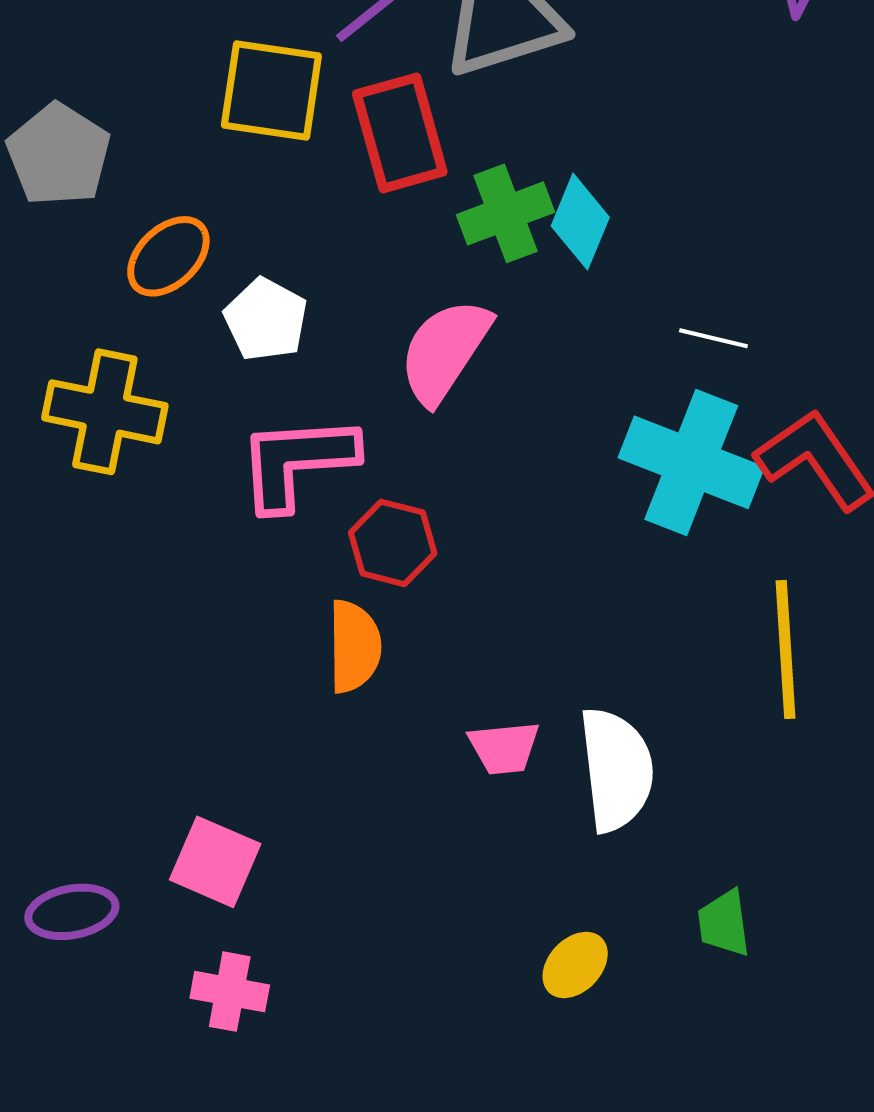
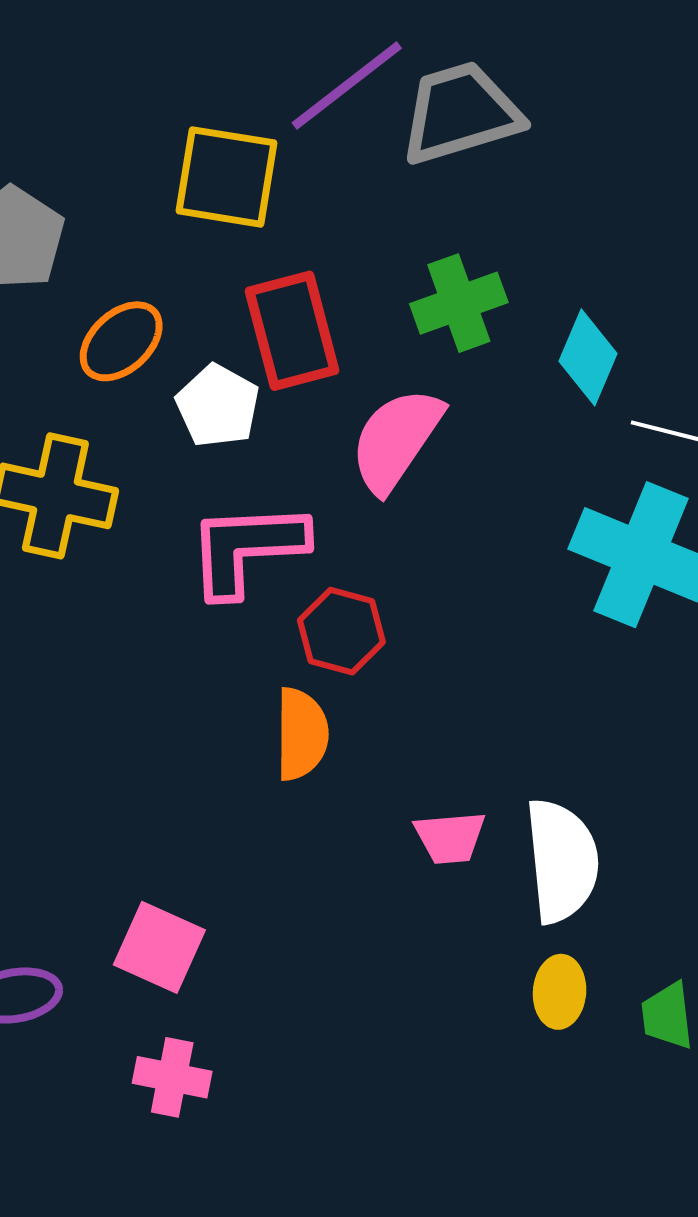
red rectangle: (400, 133) -> (292, 331), moved
cyan diamond: (580, 222) -> (588, 357), moved
yellow ellipse: (575, 965) -> (560, 992), moved, turned -40

